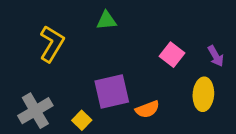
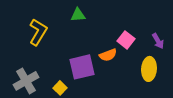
orange semicircle: (147, 109) -> (108, 55), moved

